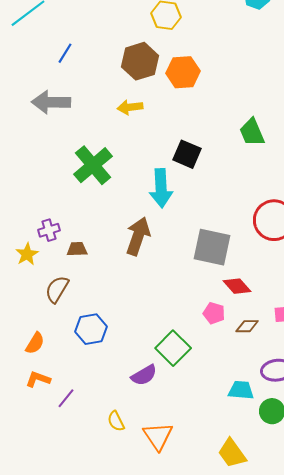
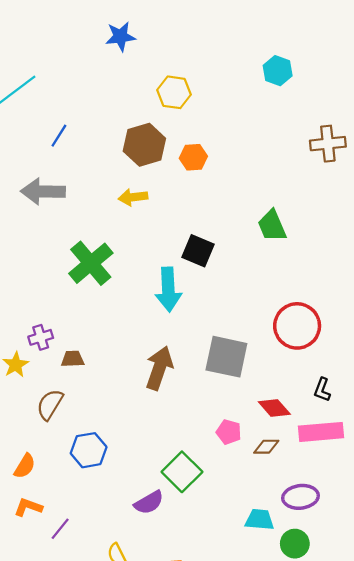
orange hexagon: (183, 72) -> (193, 157), size x0.7
brown arrow: (138, 236) -> (159, 368), moved
red diamond: (237, 286) -> (274, 408), moved

